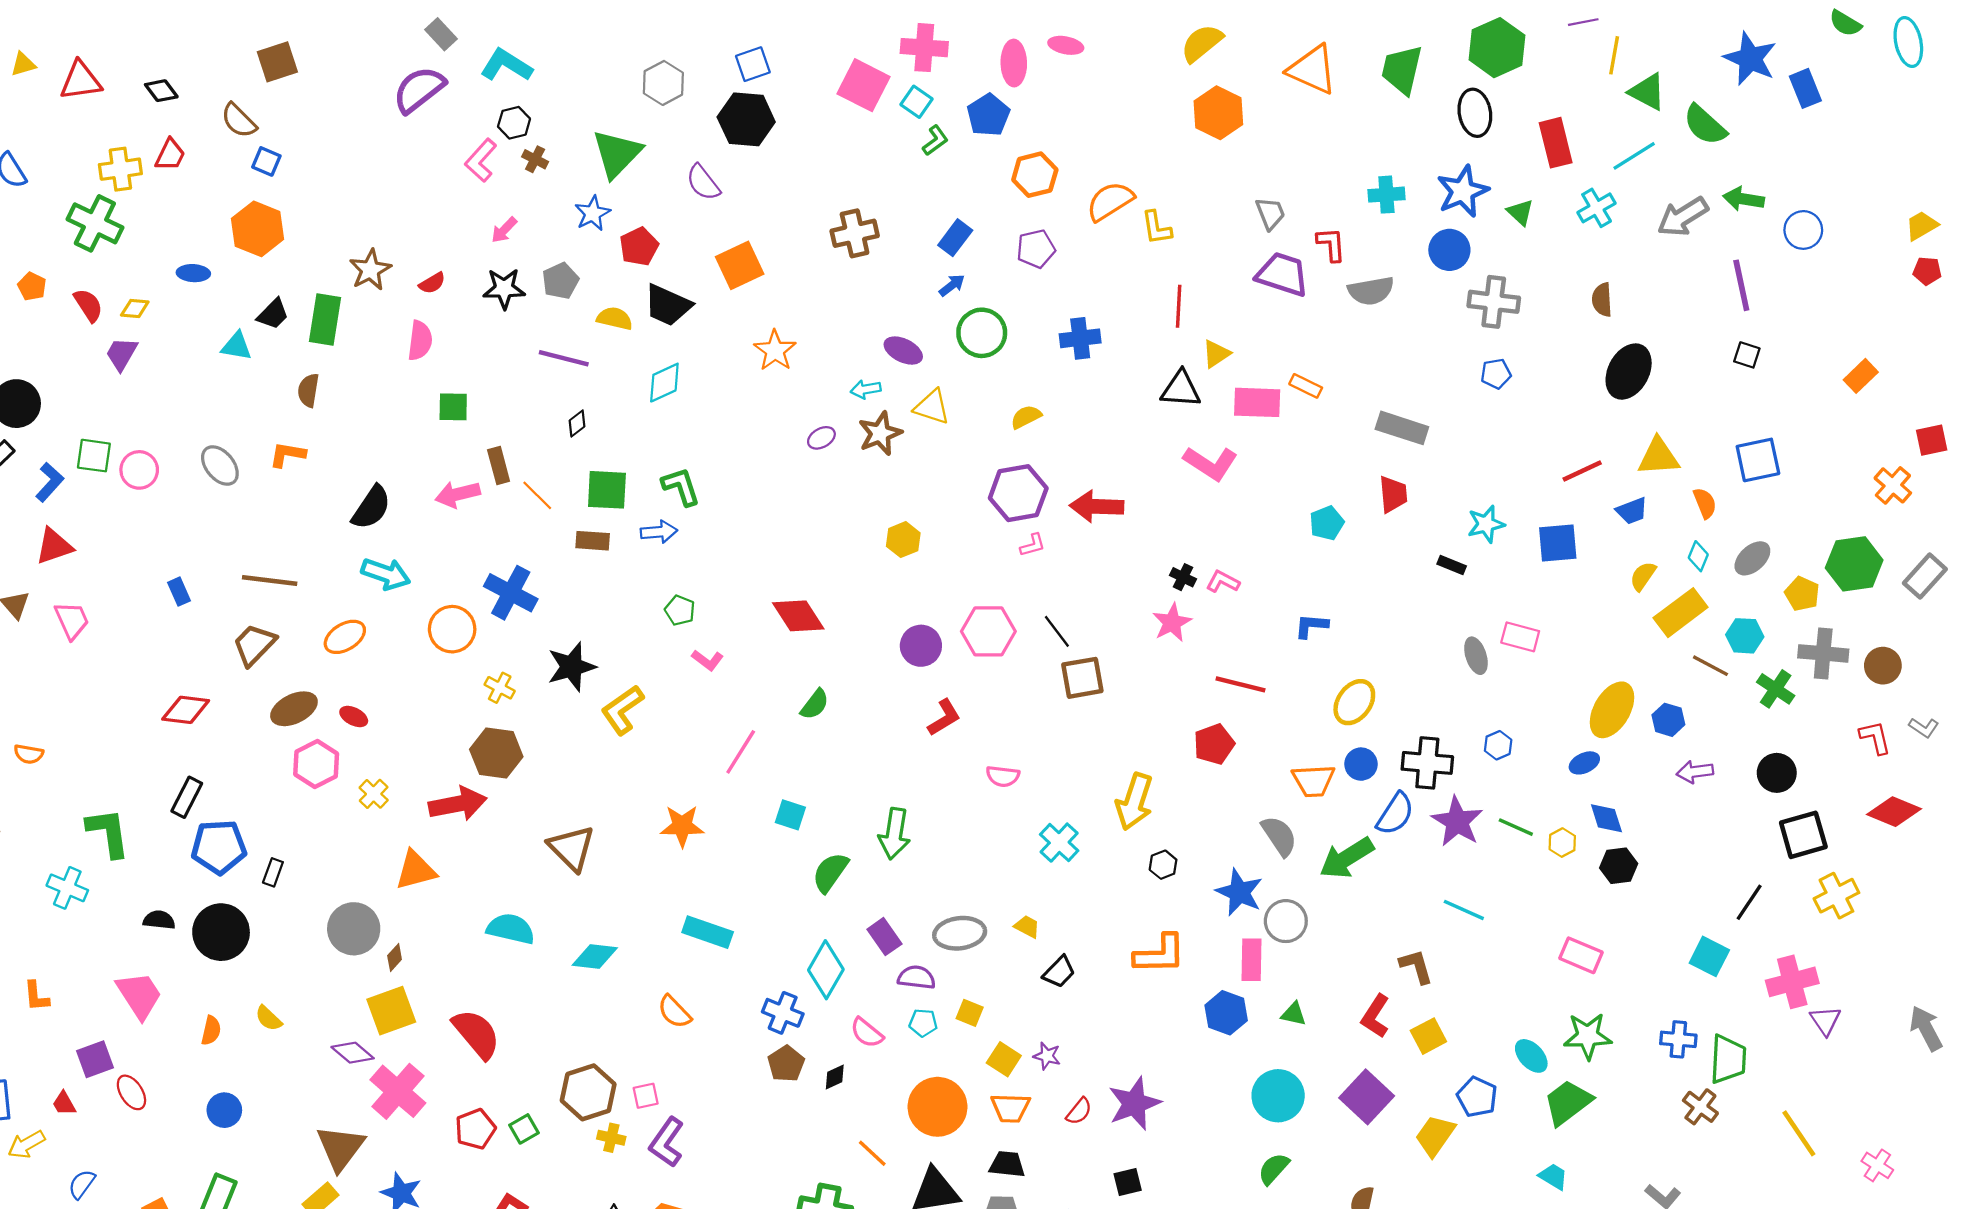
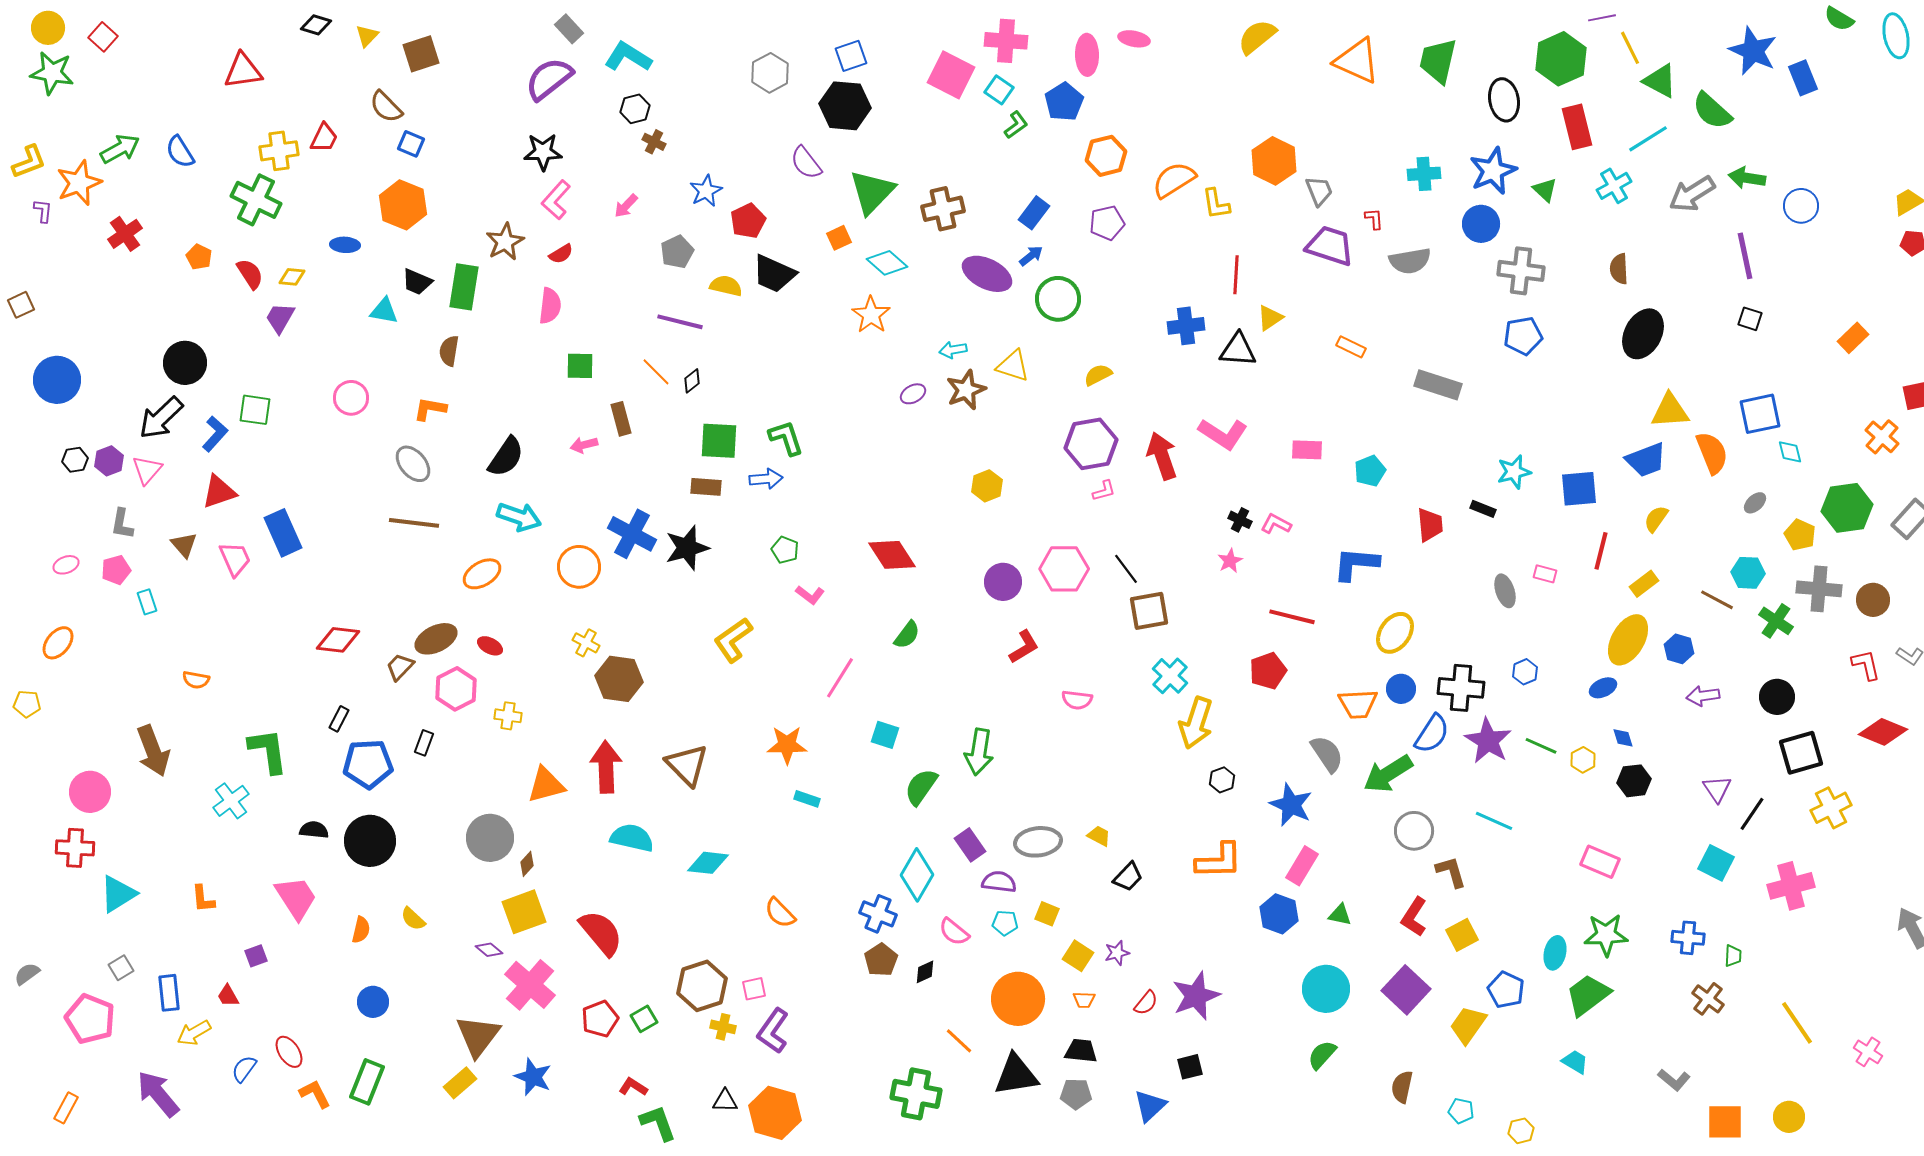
green hexagon: (1497, 48) -> (1561, 59), moved
yellow line: (1614, 55) -> (1630, 48), turned -36
yellow triangle: (23, 64) -> (367, 36), moved, turned -30
black diamond: (161, 91) -> (316, 25), moved, turned -36
orange hexagon: (1218, 113) -> (1274, 161), moved
green triangle: (617, 154) -> (872, 192), moved
pink L-shape: (481, 160) -> (556, 200), moved
red L-shape: (1331, 244) -> (1374, 219), size x0.7
orange square: (740, 265) -> (839, 238), size x0.6
black star: (504, 289) -> (543, 152), moved
black trapezoid: (273, 314) -> (417, 282), turned 68
blue cross: (1080, 338) -> (1186, 326), moved
purple ellipse: (903, 351) -> (987, 274), moved, size x1.4
blue pentagon: (1496, 374) -> (1523, 336), size x1.4
cyan diamond: (664, 383) -> (887, 263), moved, turned 66
pink rectangle: (1257, 402) -> (1307, 450), moved, size x0.7
pink L-shape: (1211, 463) -> (1223, 434), moved
gray ellipse: (220, 466) -> (413, 464), moved
pink circle: (139, 470) -> (351, 398), moved
red line: (1582, 471) -> (1601, 551), moved, turned -51
pink arrow: (458, 494) -> (584, 445), size x0.7
red trapezoid: (1393, 494) -> (1430, 525), moved
orange line: (537, 495) -> (656, 372), moved
orange semicircle: (1705, 503) -> (1712, 453), size x1.5
red arrow: (1097, 506) -> (1162, 456), turned 69
blue trapezoid: (1632, 511) -> (1646, 460), size x1.4
cyan diamond: (1698, 556) -> (1790, 452), moved, turned -36
gray ellipse: (1752, 558) -> (1755, 503), size x0.7
blue rectangle: (179, 592) -> (283, 533), moved, size x1.8
yellow rectangle: (1681, 613) -> (1644, 584), moved, size x0.6
pink star: (1172, 623) -> (1230, 561), size x0.7
blue L-shape: (1311, 626) -> (1356, 564), size x1.5
pink rectangle: (1520, 637) -> (1545, 574), size x0.7
brown trapezoid: (254, 645) -> (400, 667), moved, size x0.7
black star: (572, 667) -> (687, 548), moved
yellow cross: (500, 688) -> (586, 643), moved
yellow cross: (374, 794) -> (508, 716), turned -36
black rectangle: (187, 797) -> (339, 719), size x0.7
red arrow: (458, 804) -> (606, 767), moved, turned -81
blue diamond: (1606, 818) -> (1623, 738), size x0.7
cyan cross: (1059, 843) -> (1170, 676), moved
black rectangle: (273, 872) -> (424, 743), moved
cyan cross: (67, 888) -> (231, 801), turned 30
gray circle: (1286, 921) -> (1414, 831), moved
cyan rectangle: (708, 932) -> (807, 799), moved, size x0.6
pink rectangle: (1252, 960) -> (1302, 866), turned 30
purple triangle: (1825, 1021) -> (1717, 789), moved
purple diamond: (353, 1053) -> (489, 950), size x0.7
purple star: (1047, 1056) -> (1117, 953), turned -30
cyan ellipse: (1531, 1056) -> (1555, 953), turned 56
purple square: (95, 1059) -> (256, 956), size x0.7
green trapezoid: (1728, 1059) -> (1733, 956), size x0.5
red ellipse: (131, 1092) -> (289, 1052), moved
orange trapezoid: (1010, 1108) -> (1084, 1000), size x0.6

